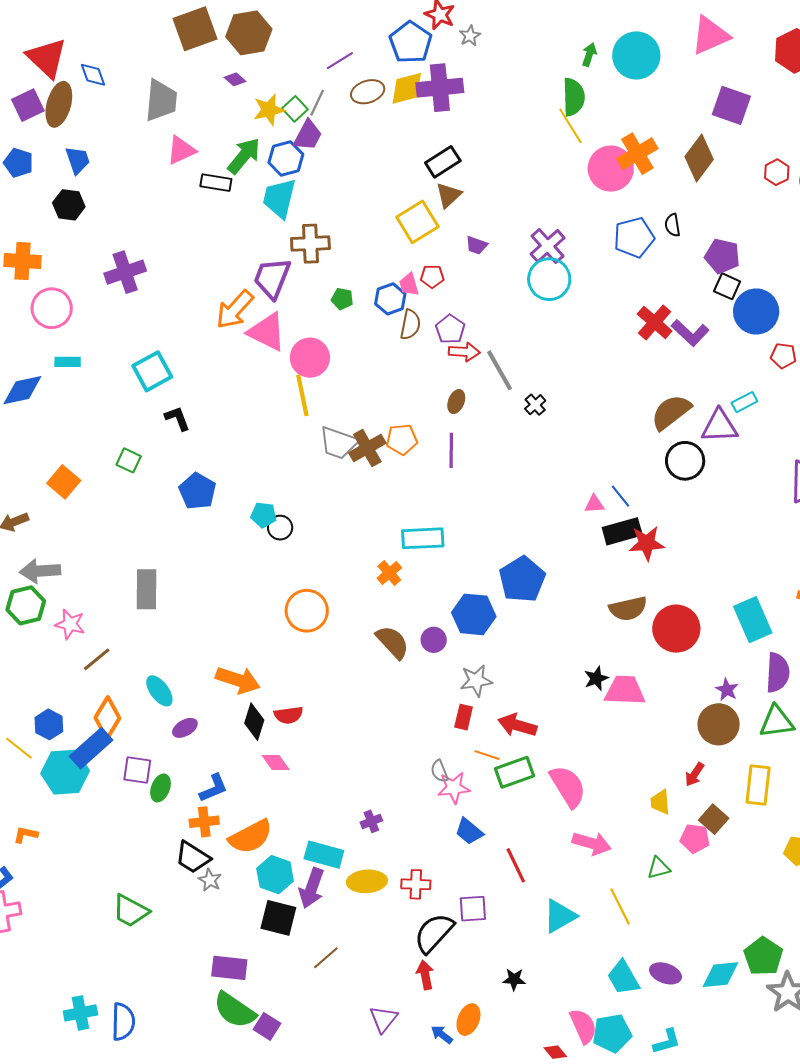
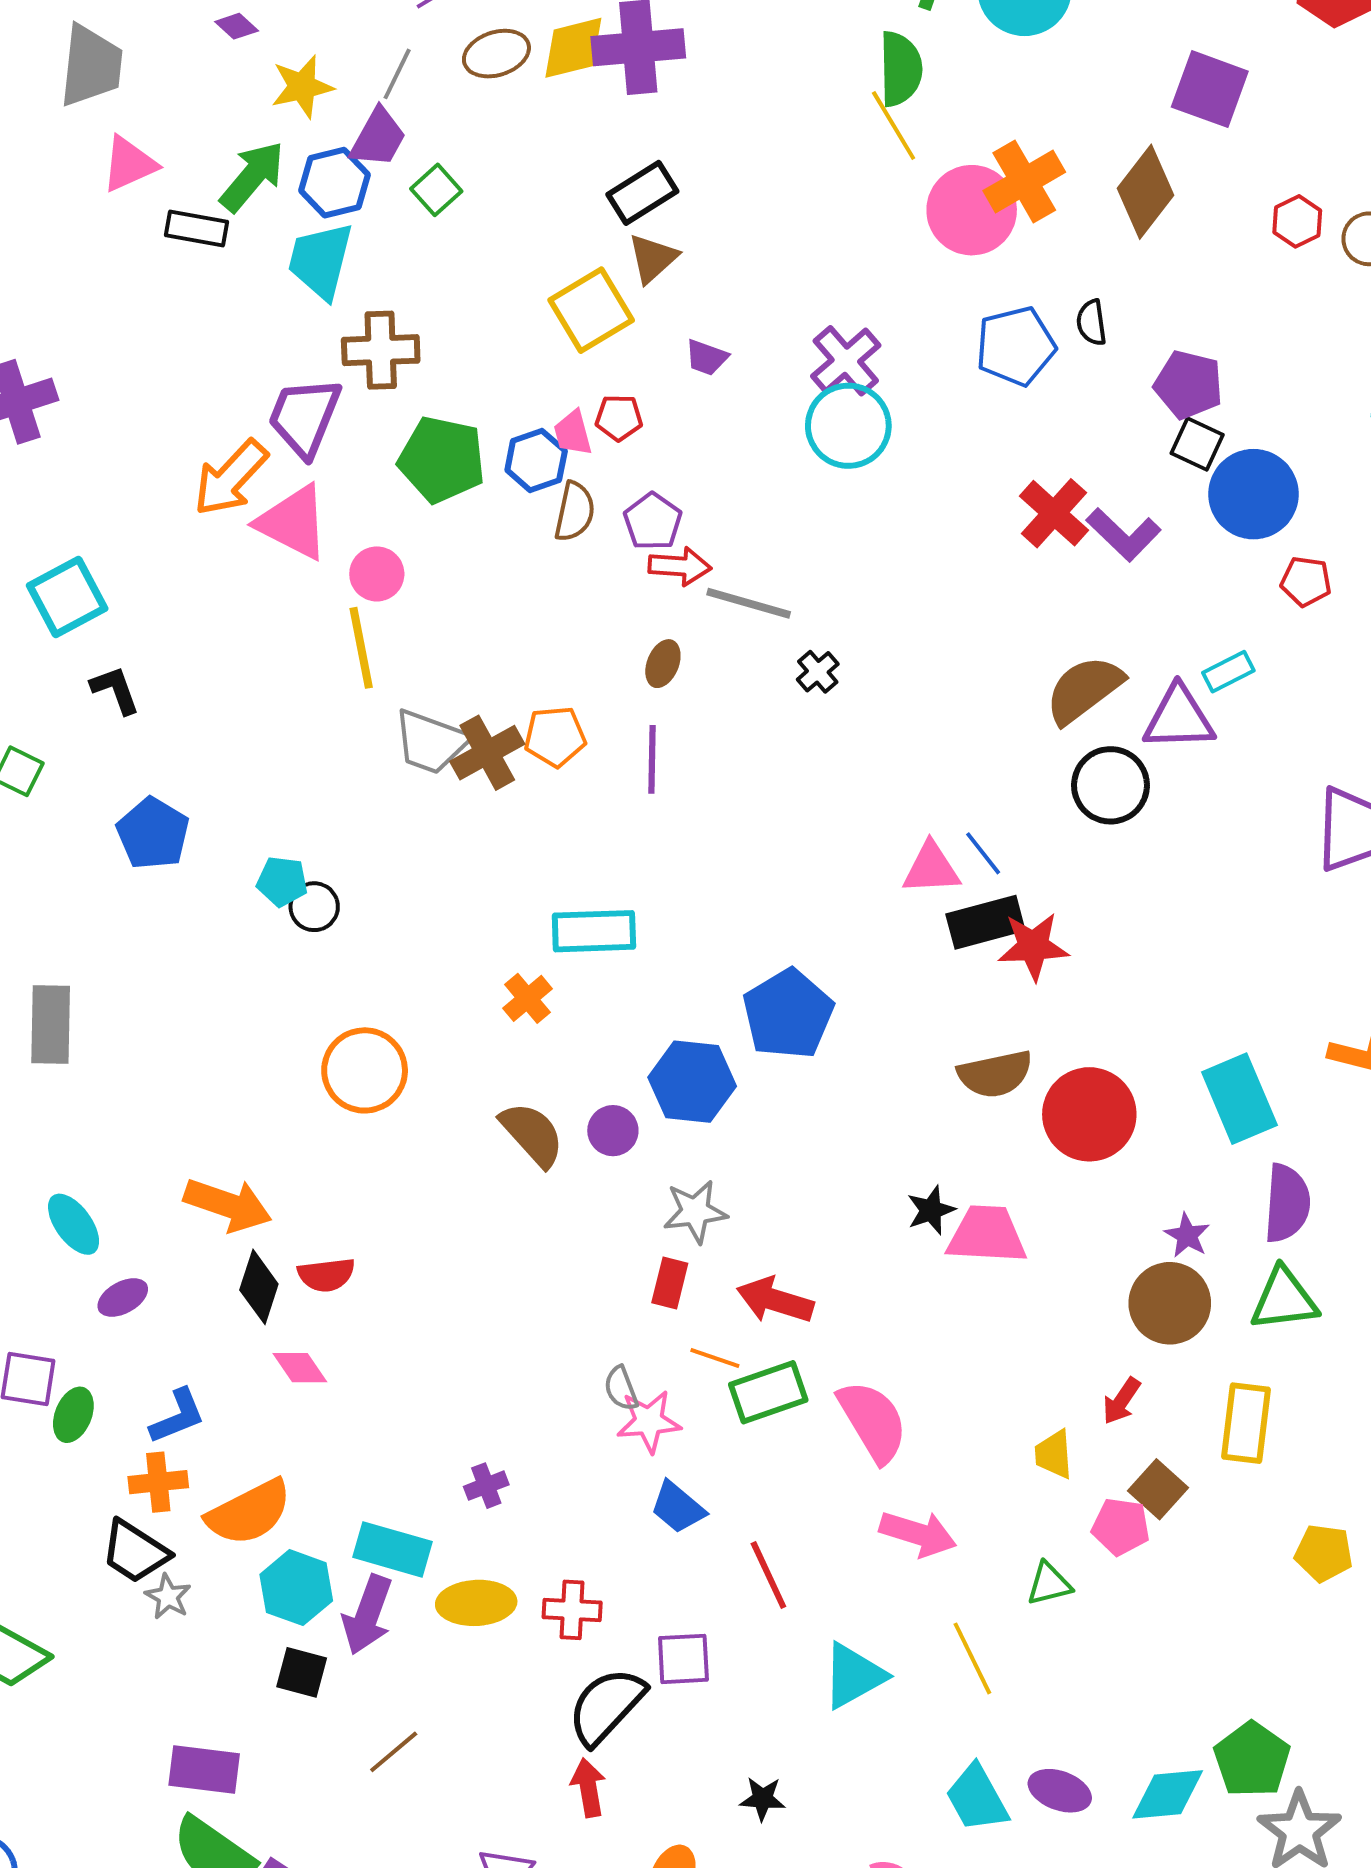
green square: (295, 109) -> (436, 190), moved
green pentagon: (342, 299) -> (442, 459), size x2.0
pink circle: (310, 358) -> (377, 574), size x0.7
gray line: (500, 370) -> (749, 603), turned -45
pink triangle: (594, 504) -> (931, 868), size x1.5
black square: (278, 918) -> (302, 1672), size x0.7

